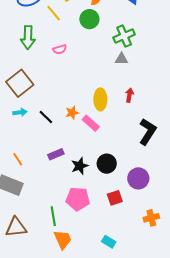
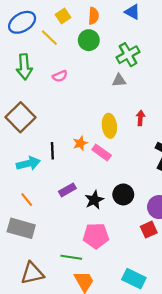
gray triangle: (121, 59) -> (119, 80), moved
cyan arrow: (20, 112) -> (28, 163), moved, size x1.5
black line: (46, 117) -> (52, 151), turned 49
red square: (115, 198) -> (149, 230), moved
green line: (53, 216) -> (71, 257), turned -66
cyan rectangle: (109, 242) -> (134, 279), size x1.5

